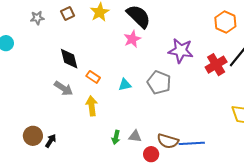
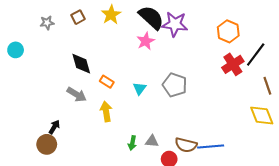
orange hexagon: (225, 22) -> (228, 31), moved
purple star: (181, 51) -> (175, 24), moved
cyan triangle: (125, 85) -> (140, 88), turned -40
black arrow: (51, 141) -> (54, 127), moved

